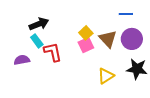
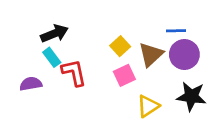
blue line: (126, 14) -> (176, 31), moved
brown triangle: (108, 39) -> (151, 54), turned 30
pink square: (86, 45) -> (124, 75), moved

